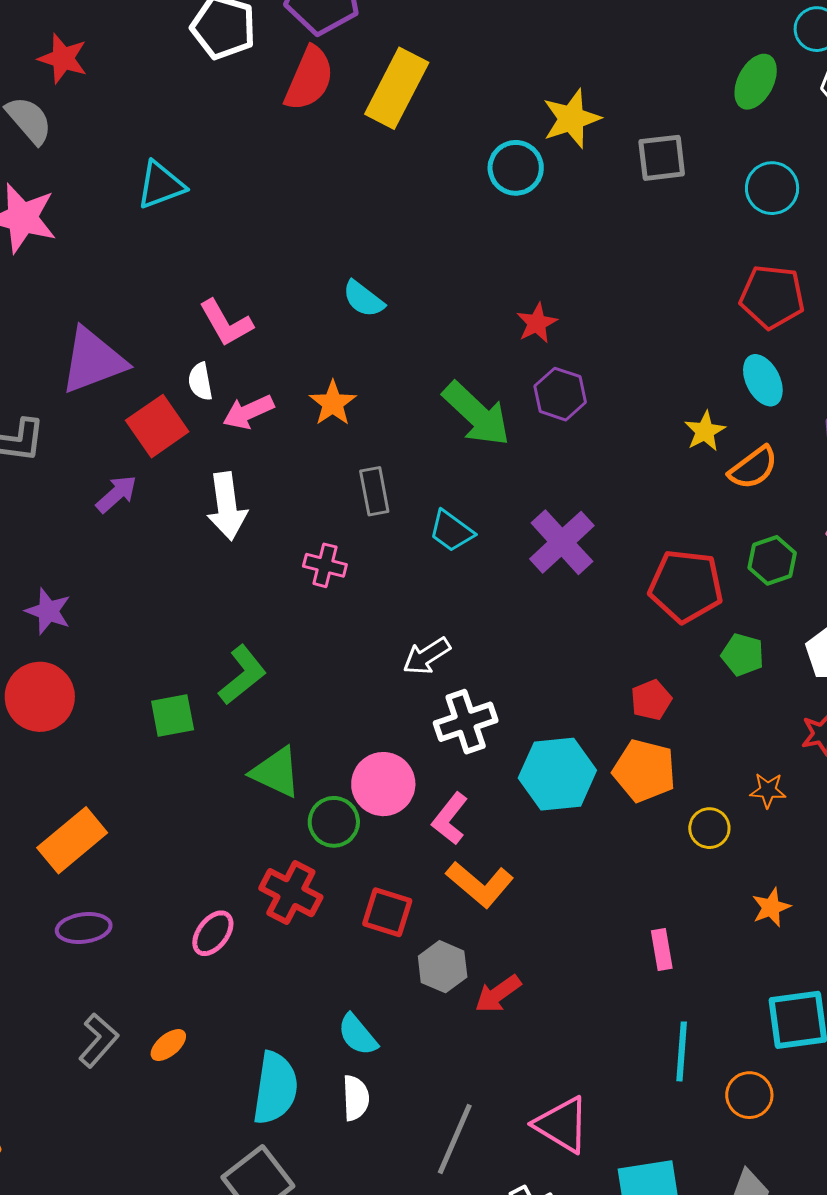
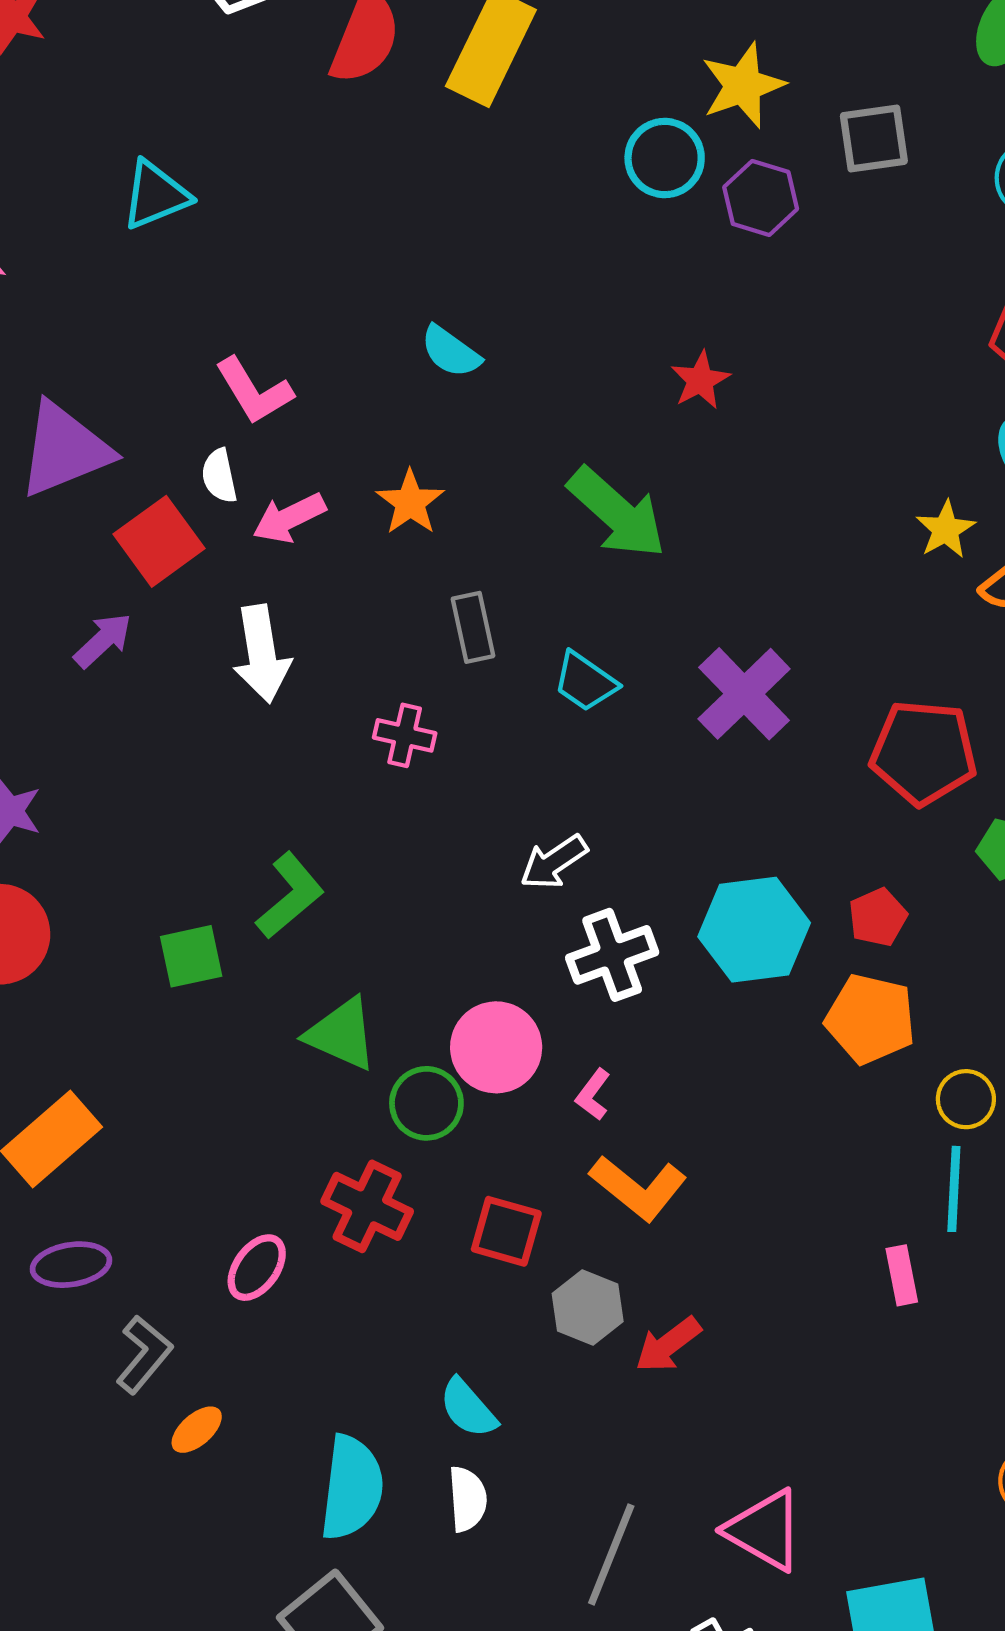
purple hexagon: (560, 394) -> (761, 198), moved
cyan hexagon: (557, 774) -> (754, 930), moved
pink L-shape: (450, 819) -> (593, 1095), size x0.7
gray L-shape: (98, 1040) -> (144, 1354), moved
cyan line: (682, 1051) -> (954, 1189), moved

